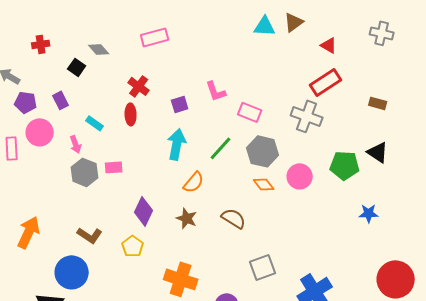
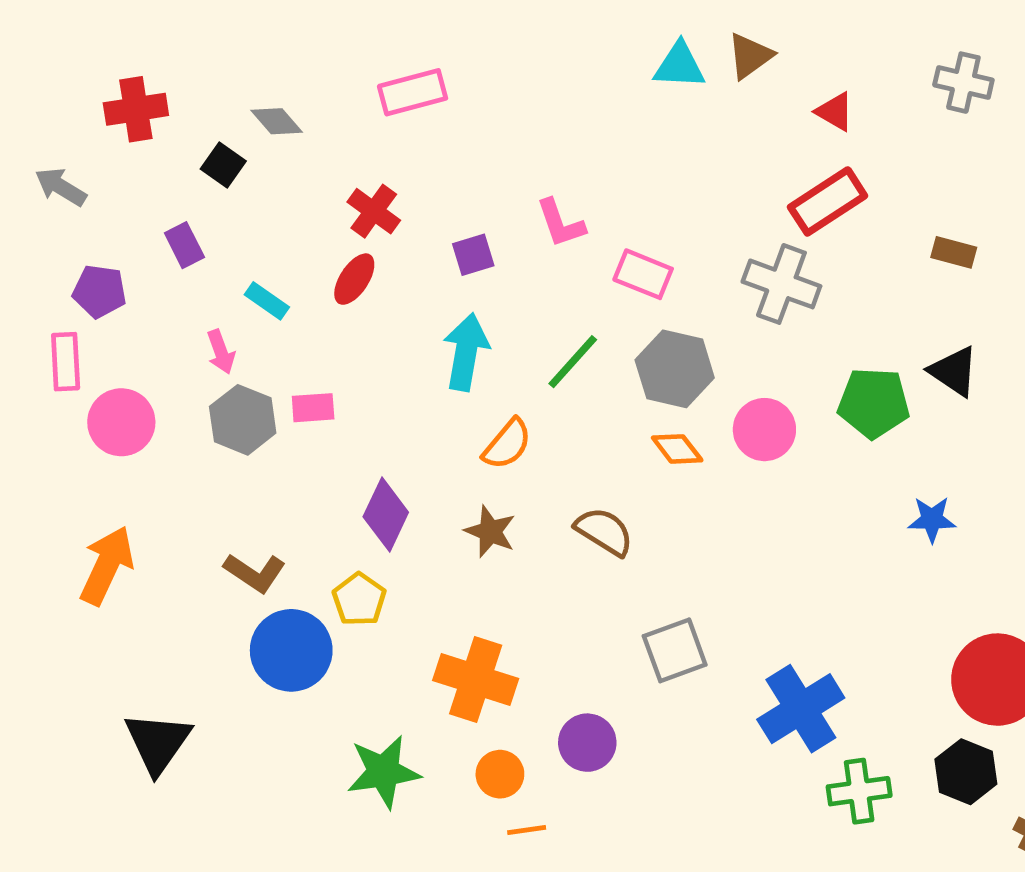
red cross: (41, 44) -> (136, 109), size x1.4
purple pentagon: (26, 102) -> (100, 291), moved
red ellipse: (131, 114) -> (354, 279), turned 35
pink circle: (40, 132) -> (121, 422), moved
blue circle: (72, 272) -> (291, 650), moved

